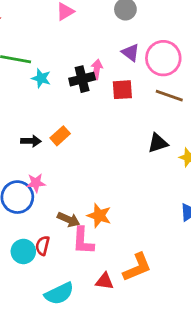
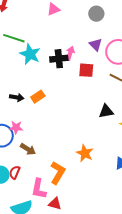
cyan star: (41, 78) -> (30, 54), size x1.5
orange star: (99, 216) -> (85, 153), moved
brown arrow: (68, 220) -> (28, 149), moved
pink L-shape: (83, 241) -> (39, 189), moved
orange L-shape: (137, 267) -> (58, 173), moved, turned -45

